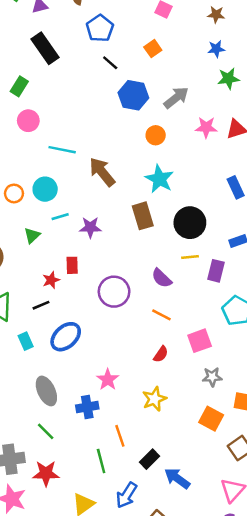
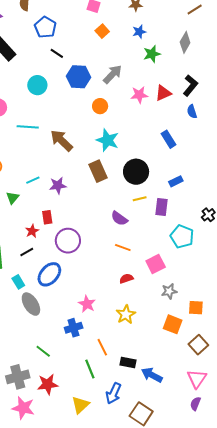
orange square: (153, 49) -> (102, 31), moved
cyan circle: (45, 189) -> (37, 85), moved
purple circle: (114, 292) -> (68, 241), moved
red semicircle: (161, 354) -> (126, 279), turned -136
gray ellipse: (46, 391) -> (31, 304), moved
black rectangle: (149, 459) -> (128, 363), turned 63

